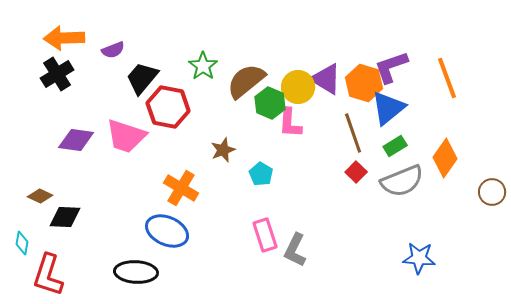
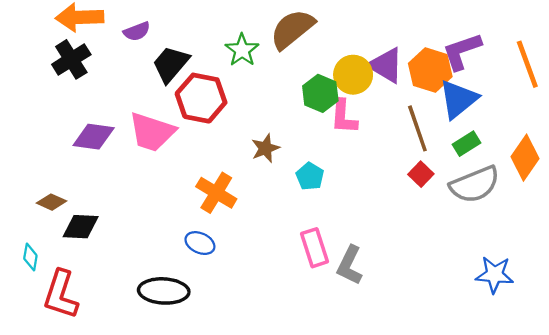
brown semicircle: (246, 81) -> (292, 29), moved
blue ellipse: (167, 231) -> (200, 243), size x0.6

